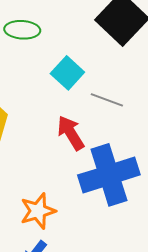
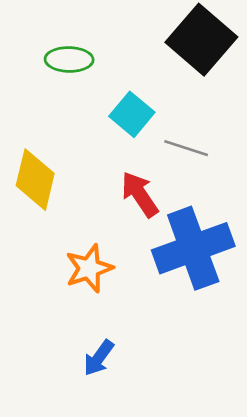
orange star: (38, 211) -> (89, 268), moved

